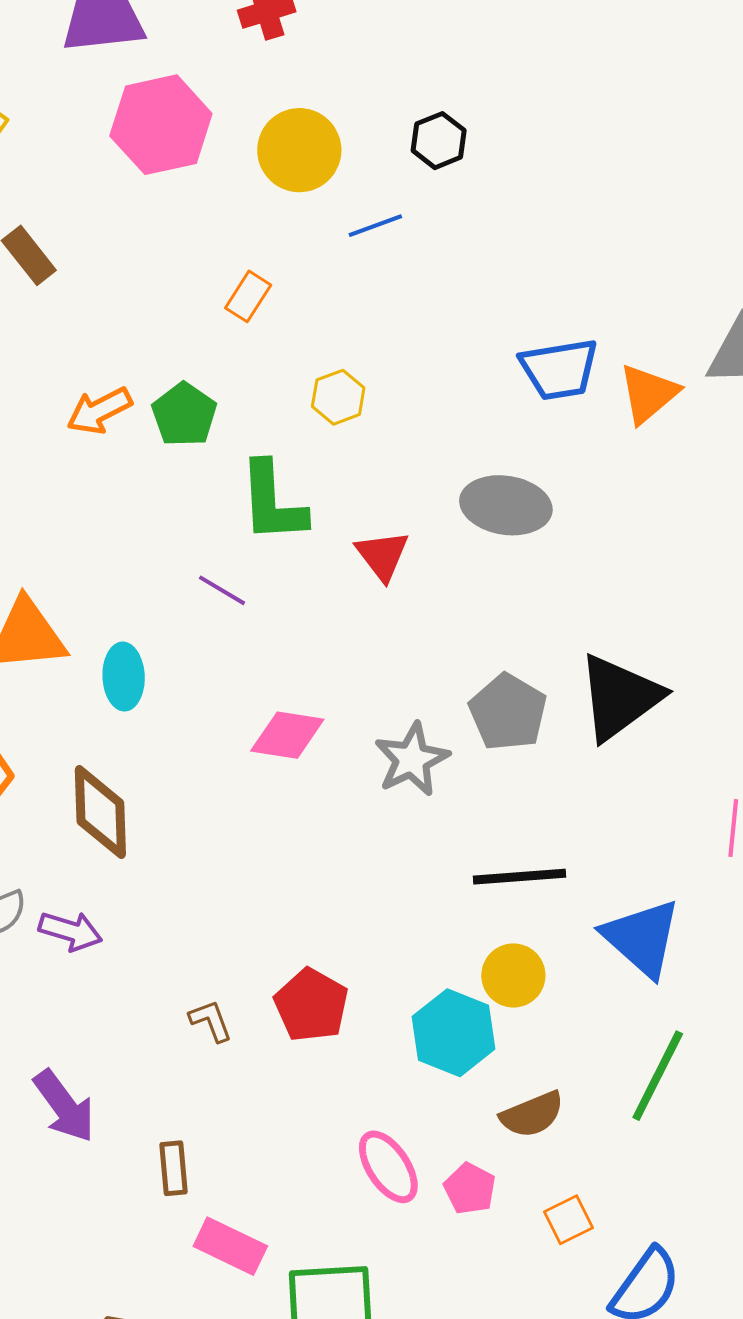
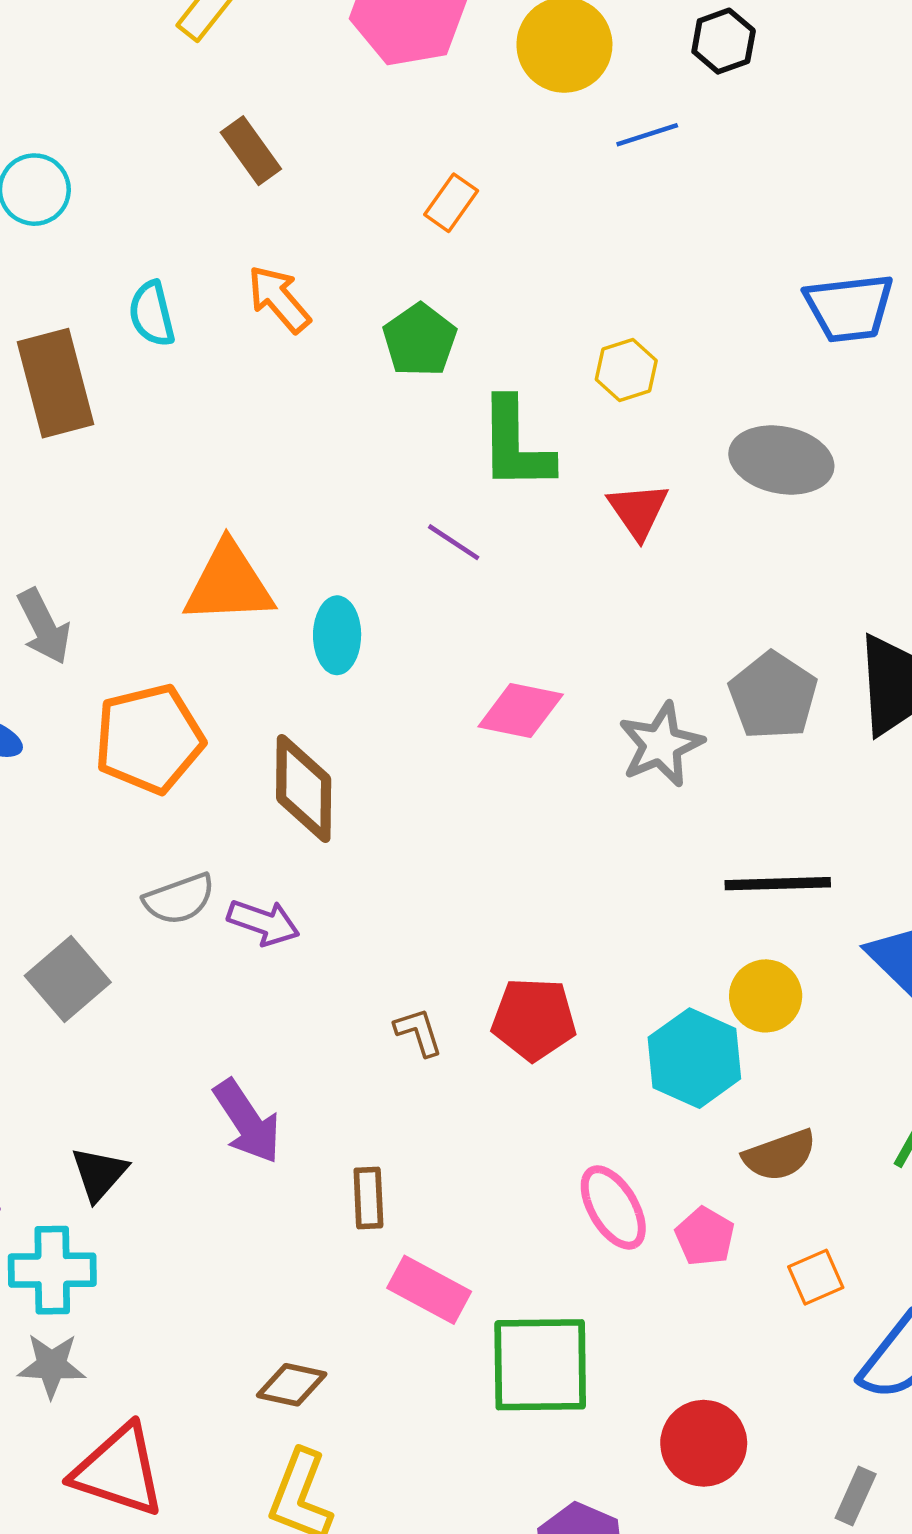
orange rectangle: (248, 296) -> (451, 203), moved
yellow hexagon: (338, 397) -> (626, 370), moved
orange arrow: (99, 411) -> (279, 299), moved, turned 74
red pentagon: (311, 1005) -> (534, 1019), turned -30

